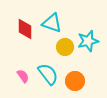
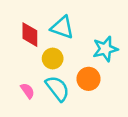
yellow circle: (65, 47) -> (53, 58), moved
orange circle: (75, 81) -> (89, 79), moved

